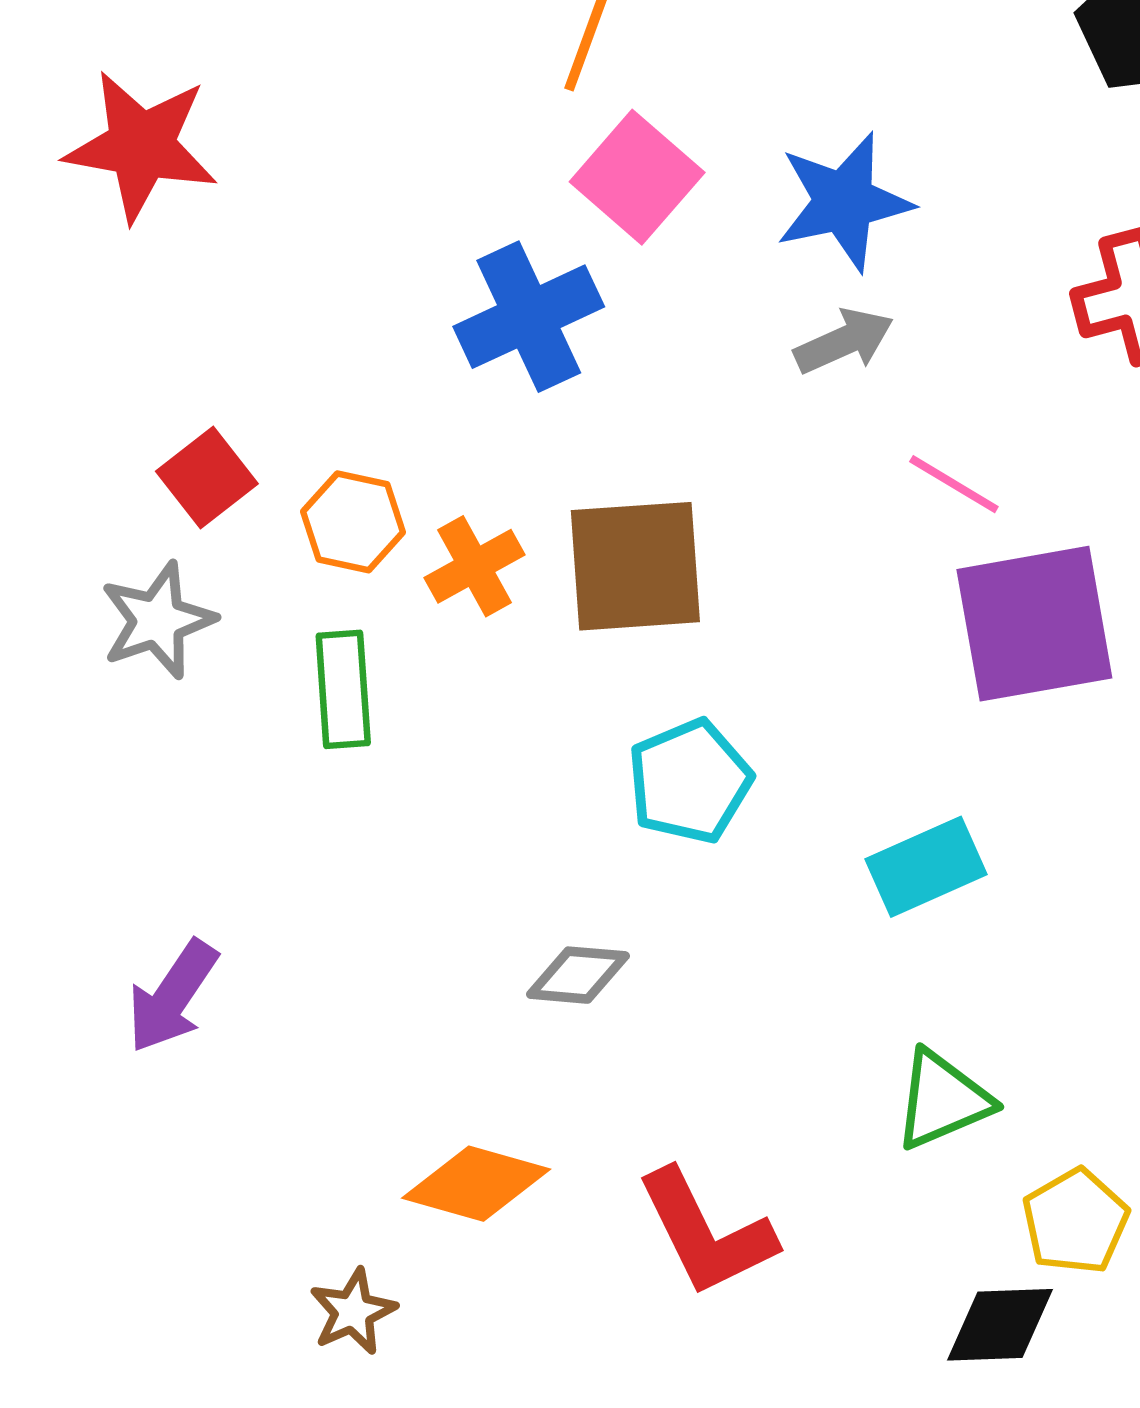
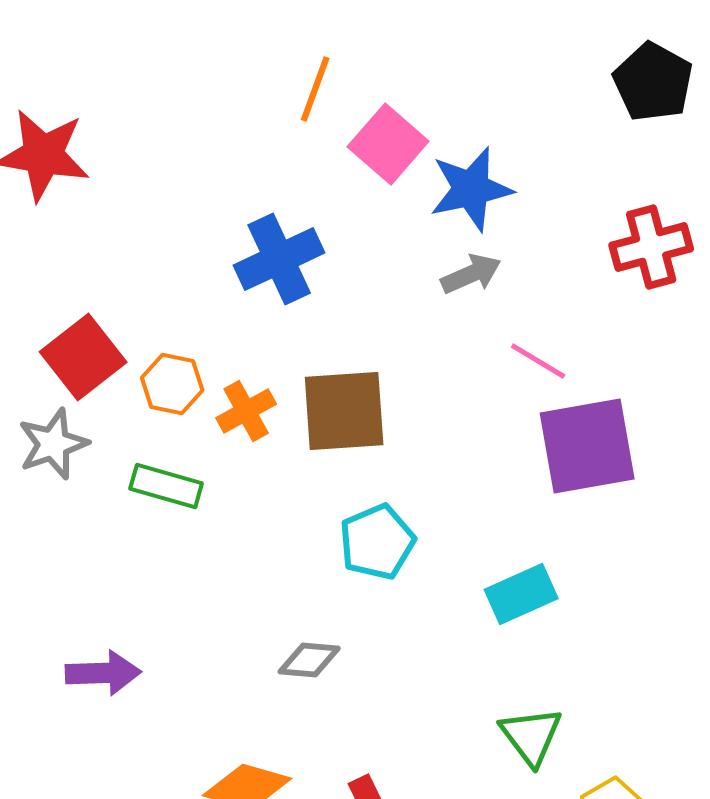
pink square: (637, 177) -> (388, 144), moved
red square: (207, 478) -> (83, 357), size x1.4
green rectangle: (343, 689) -> (166, 486), turned -70
purple arrow: (172, 996) -> (103, 673), moved, turned -126
green triangle: (942, 1100) -> (531, 736), turned -44

